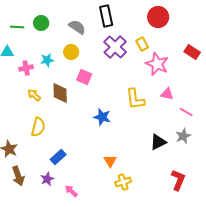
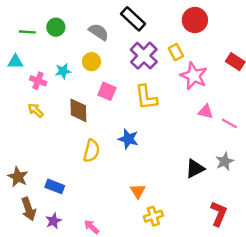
black rectangle: (106, 16) -> (133, 19), turned -35
pink cross: (26, 68) -> (38, 81), turned 32
yellow arrow: (34, 95) -> (36, 110), moved
yellow L-shape: (135, 99) -> (146, 97), moved
pink line: (186, 112) -> (229, 123), moved
yellow semicircle: (38, 127) -> (92, 151), moved
blue rectangle: (58, 157) -> (55, 186), moved, turned 63
purple star: (47, 179) -> (53, 221), moved

